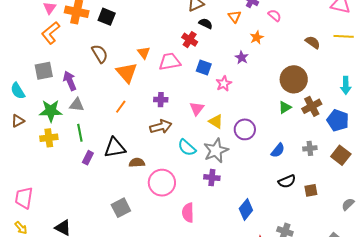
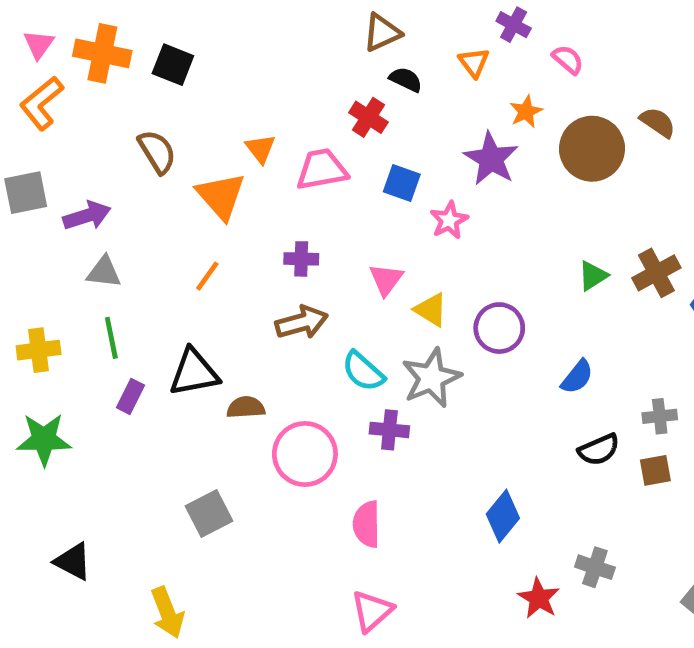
purple star: (242, 57) -> (491, 159), size x1.6
brown circle: (294, 79) -> (592, 149), moved
purple arrow: (70, 81) -> (87, 216), turned 96
green star: (51, 111) -> (44, 439), moved
gray cross: (310, 148) -> (660, 416), moved
purple cross: (212, 178) -> (389, 430), moved

